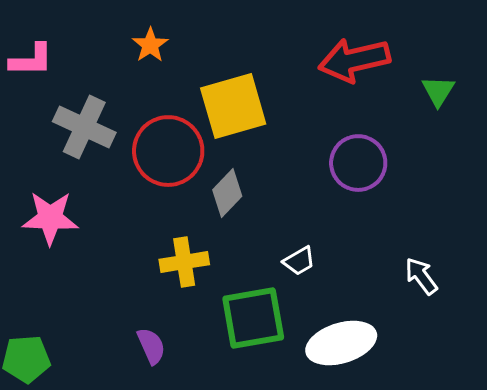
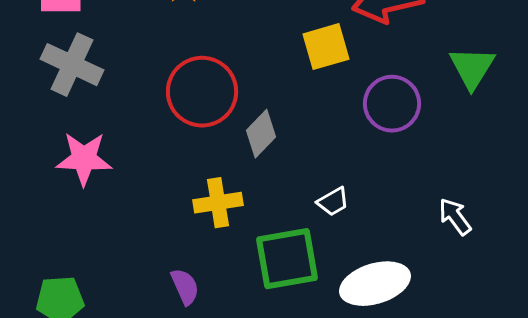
green triangle: (438, 91) -> (472, 68), moved, size x1.4
yellow square: (233, 106) -> (326, 47), moved, size x0.7
gray cross: (84, 127) -> (72, 65), moved

